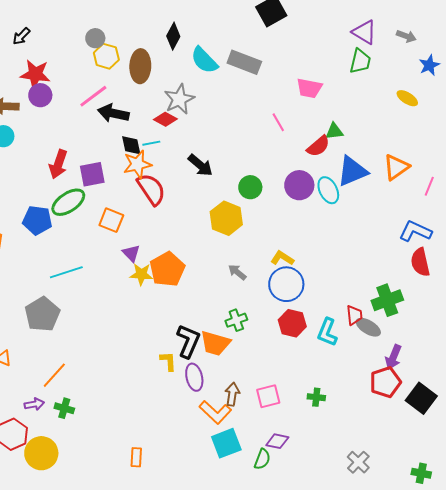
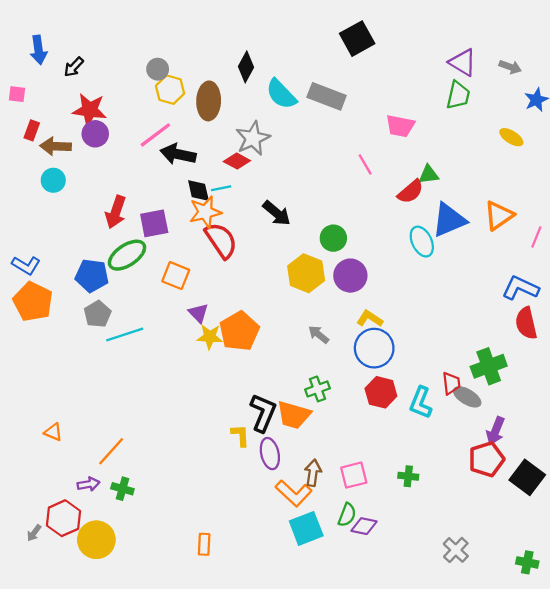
purple circle: (299, 185) -> (350, 276), moved
gray pentagon: (42, 314) -> (98, 314), moved, size x0.7
green semicircle: (262, 459) -> (347, 515), moved

